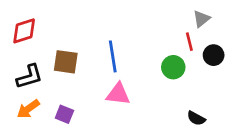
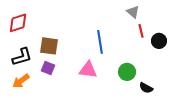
gray triangle: (201, 19) -> (133, 12), moved, turned -40
blue line: (113, 56) -> (100, 42), moved
green circle: (173, 67) -> (127, 72), moved
purple square: (64, 114) -> (48, 68), moved

